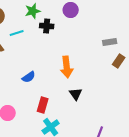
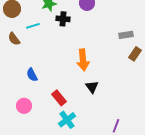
blue semicircle: (29, 77) -> (32, 75), moved, turned 96
red rectangle: (43, 105) -> (59, 98), turned -56

